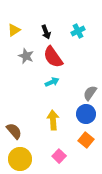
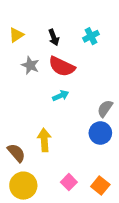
red semicircle: (53, 57) -> (62, 66), turned -30
yellow arrow: (53, 120) -> (44, 140), moved
orange square: (86, 140) -> (100, 186), moved

